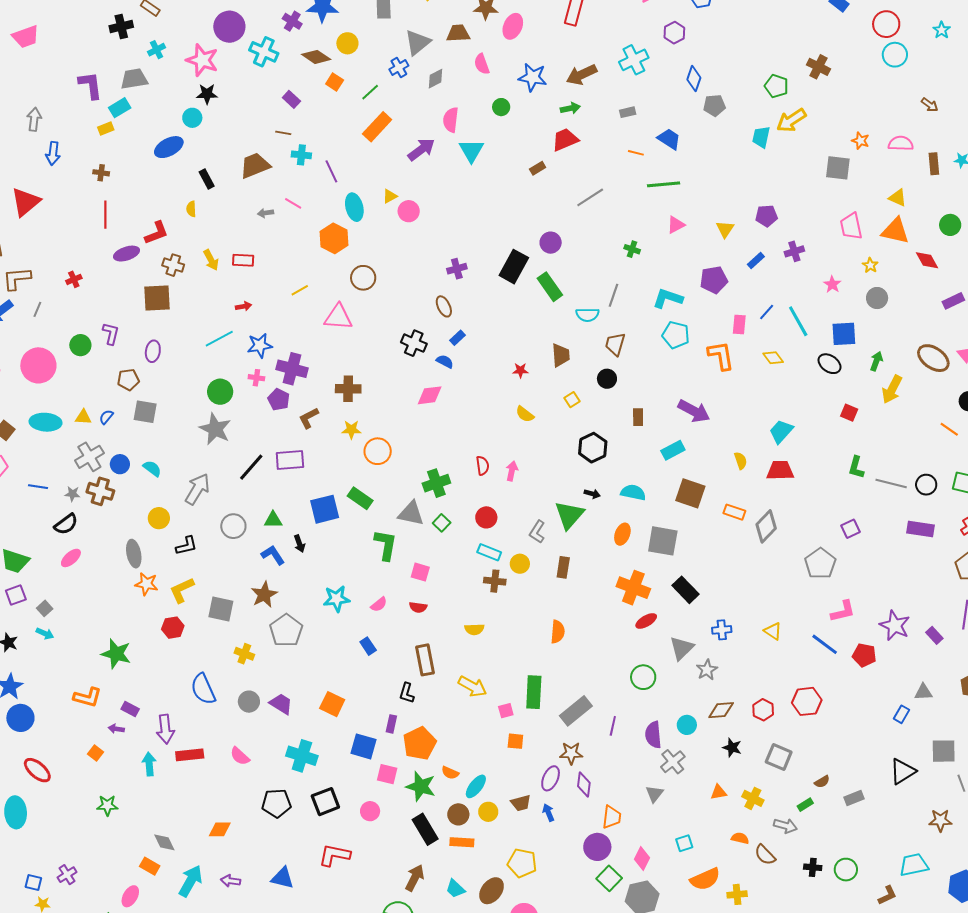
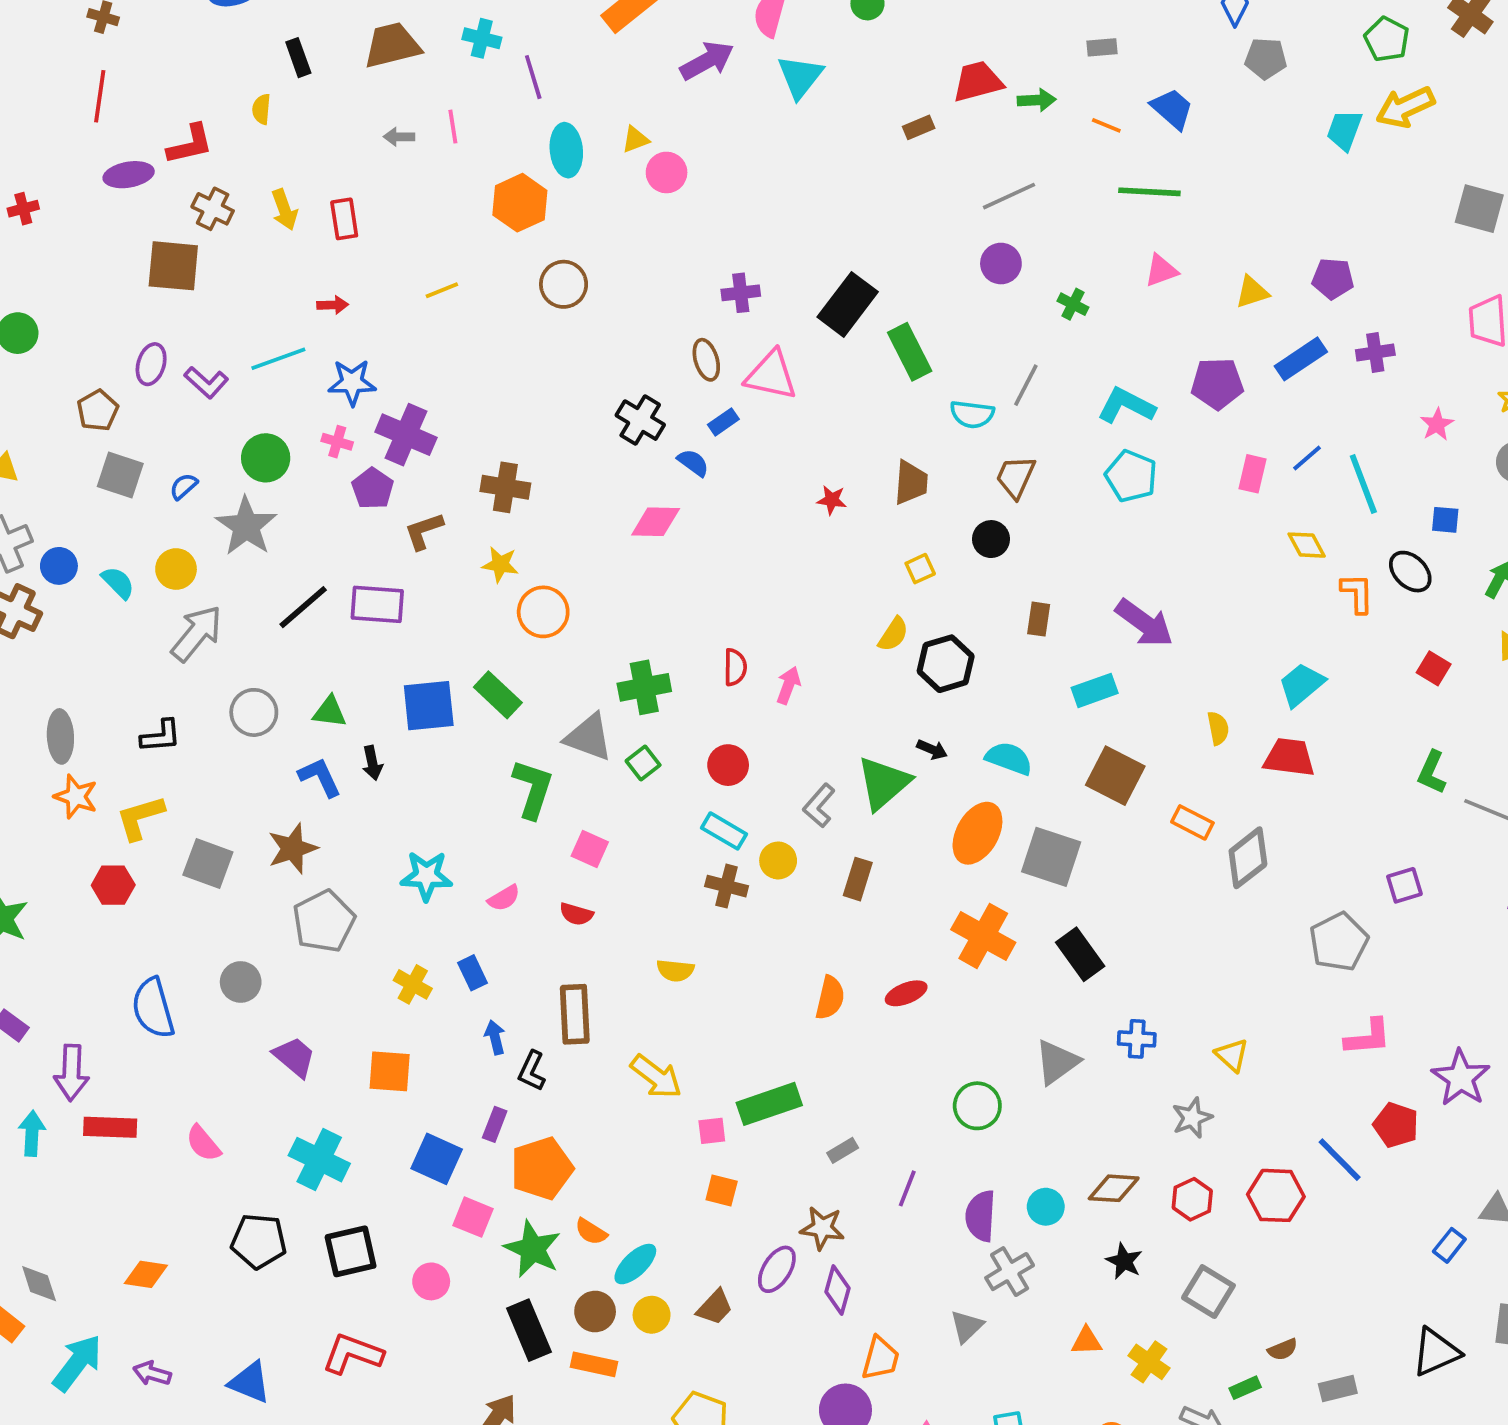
green arrow: (570, 108) -> (1037, 100), moved
pink line: (293, 203) -> (453, 127), turned 42
yellow triangle: (725, 229) -> (1252, 292), turned 30
purple circle: (551, 243) -> (1001, 264), moved
red rectangle: (243, 260) -> (344, 219), turned 70
blue rectangle: (756, 261) -> (1301, 359), size x1.5
pink triangle: (338, 317) -> (771, 375), moved
purple L-shape: (111, 333) -> (206, 382), moved, turned 110
blue square: (844, 334) -> (1445, 520), size x0.6
orange L-shape: (721, 356) -> (1357, 593), moved, size x0.7
brown pentagon: (128, 380) -> (98, 410), turned -30
yellow semicircle: (525, 414) -> (893, 634), moved, turned -102
blue semicircle: (106, 417) -> (184, 486), moved
yellow circle: (159, 518) -> (176, 569), moved
orange ellipse: (622, 534) -> (977, 833), size x1.5
red ellipse: (646, 621) -> (906, 993), moved
blue line: (825, 644) -> (1340, 1160), moved
yellow cross: (244, 654) -> (413, 984), moved
gray star: (707, 670) -> (1192, 1118), moved
green rectangle: (534, 692) -> (769, 1104), turned 60
gray circle: (249, 702) -> (241, 982), moved
orange square: (332, 704) -> (390, 1071), turned -30
gray rectangle: (576, 711) -> (843, 1150), size x0.5
brown trapezoid: (521, 803) -> (715, 1307), turned -40
blue arrow: (548, 813) -> (495, 1037), moved

